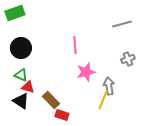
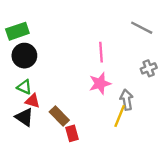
green rectangle: (15, 13) -> (17, 31), moved
gray line: (122, 24) -> (142, 28), turned 42
pink line: (75, 45) -> (101, 52), moved
red rectangle: (62, 115) -> (72, 133), turned 56

